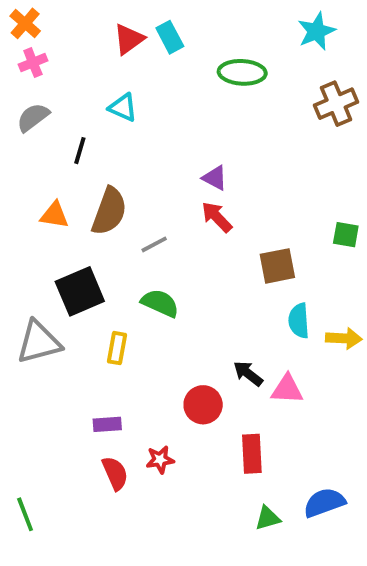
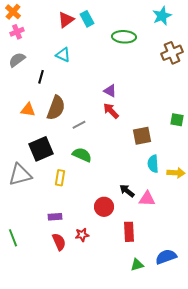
green line: (25, 514) -> (13, 238), moved

